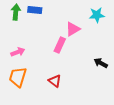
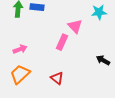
pink triangle: (73, 29) -> (75, 26), turned -42
orange trapezoid: (18, 77) -> (20, 74), turned 30

